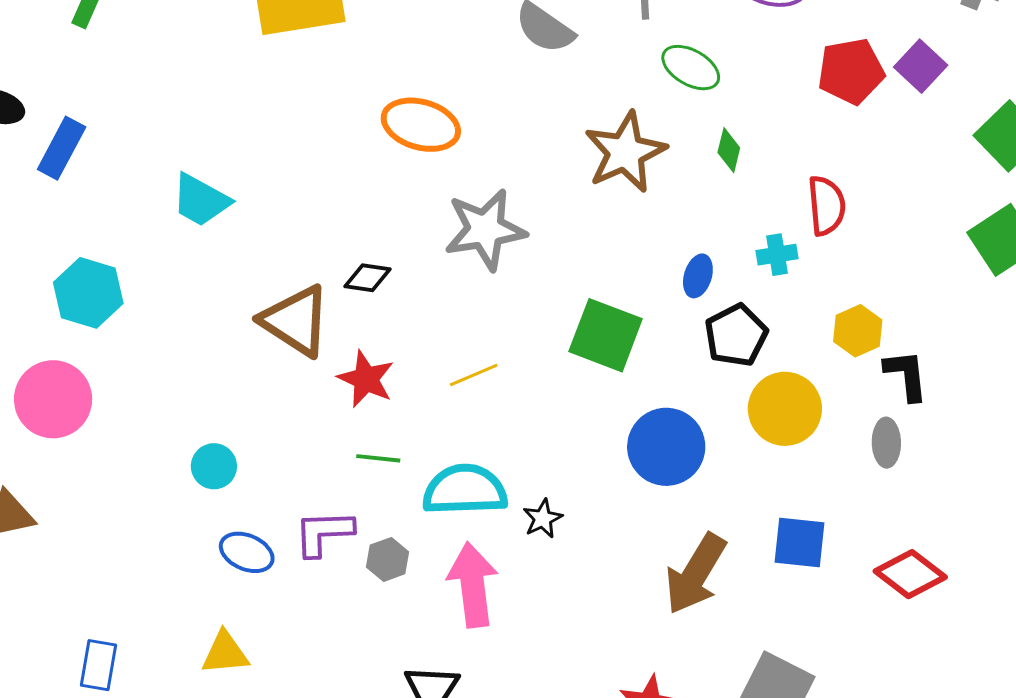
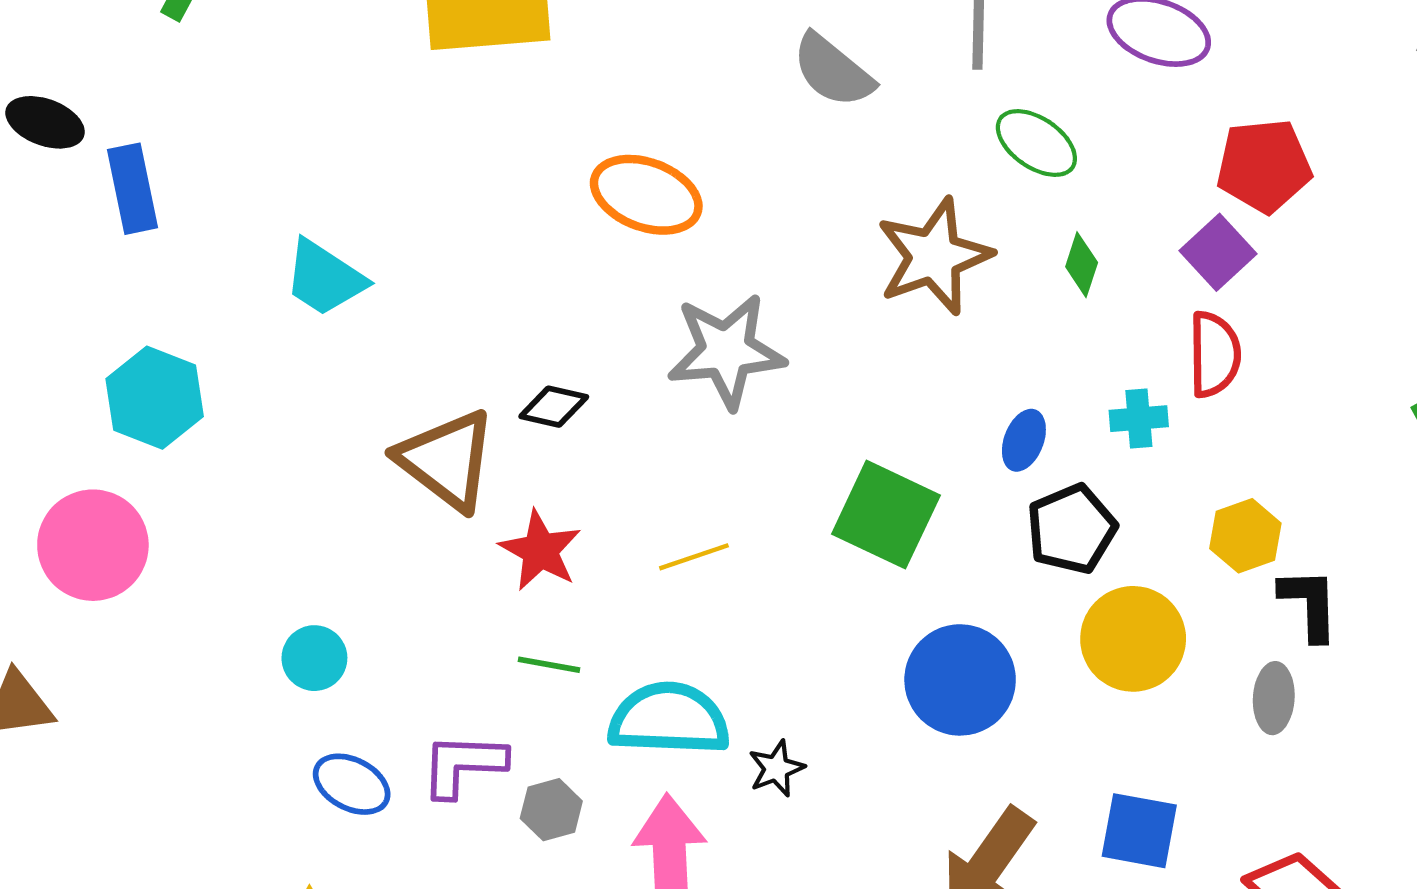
purple square: (921, 66) -> (1218, 252), moved
blue rectangle: (62, 148) -> (132, 189), turned -44

